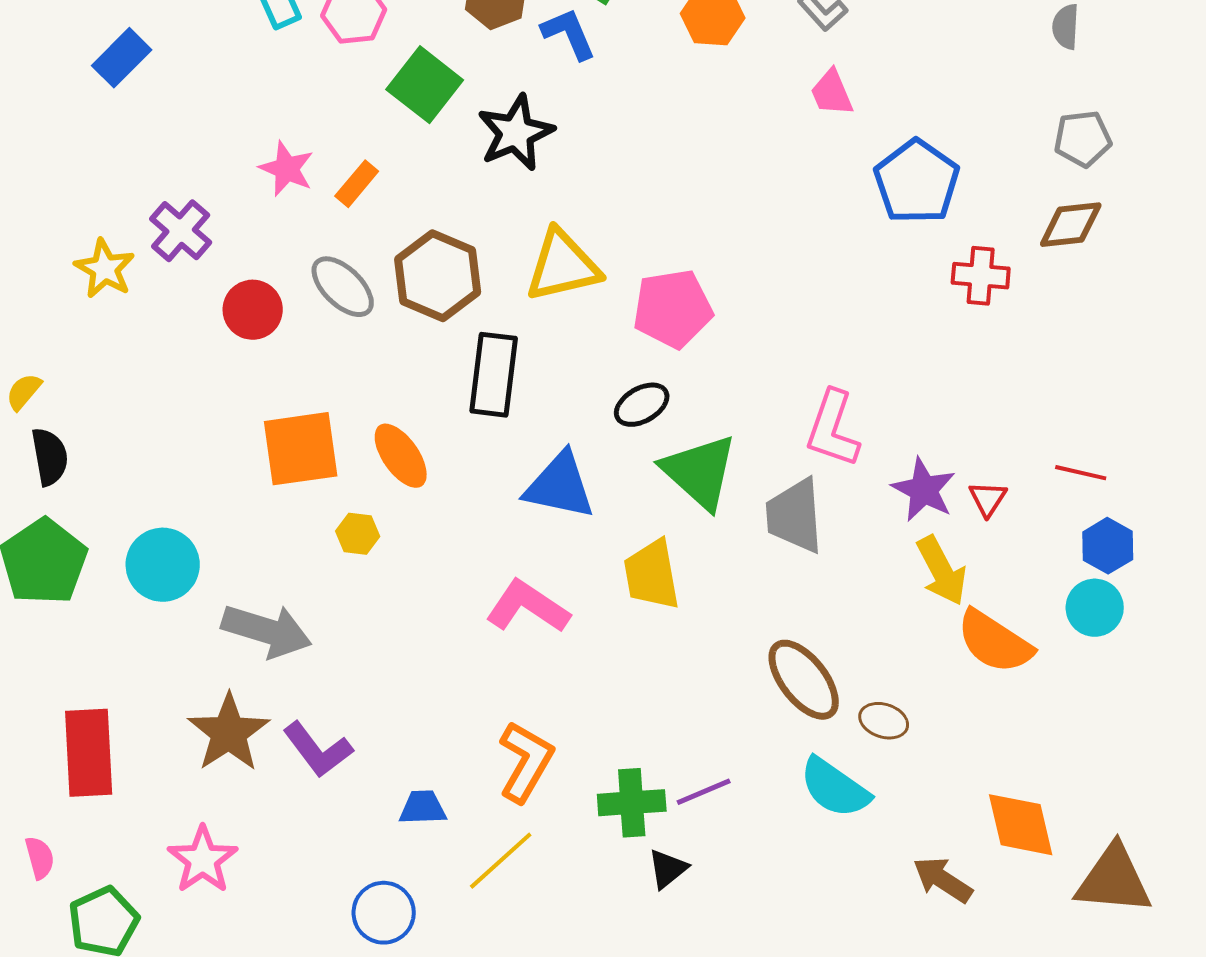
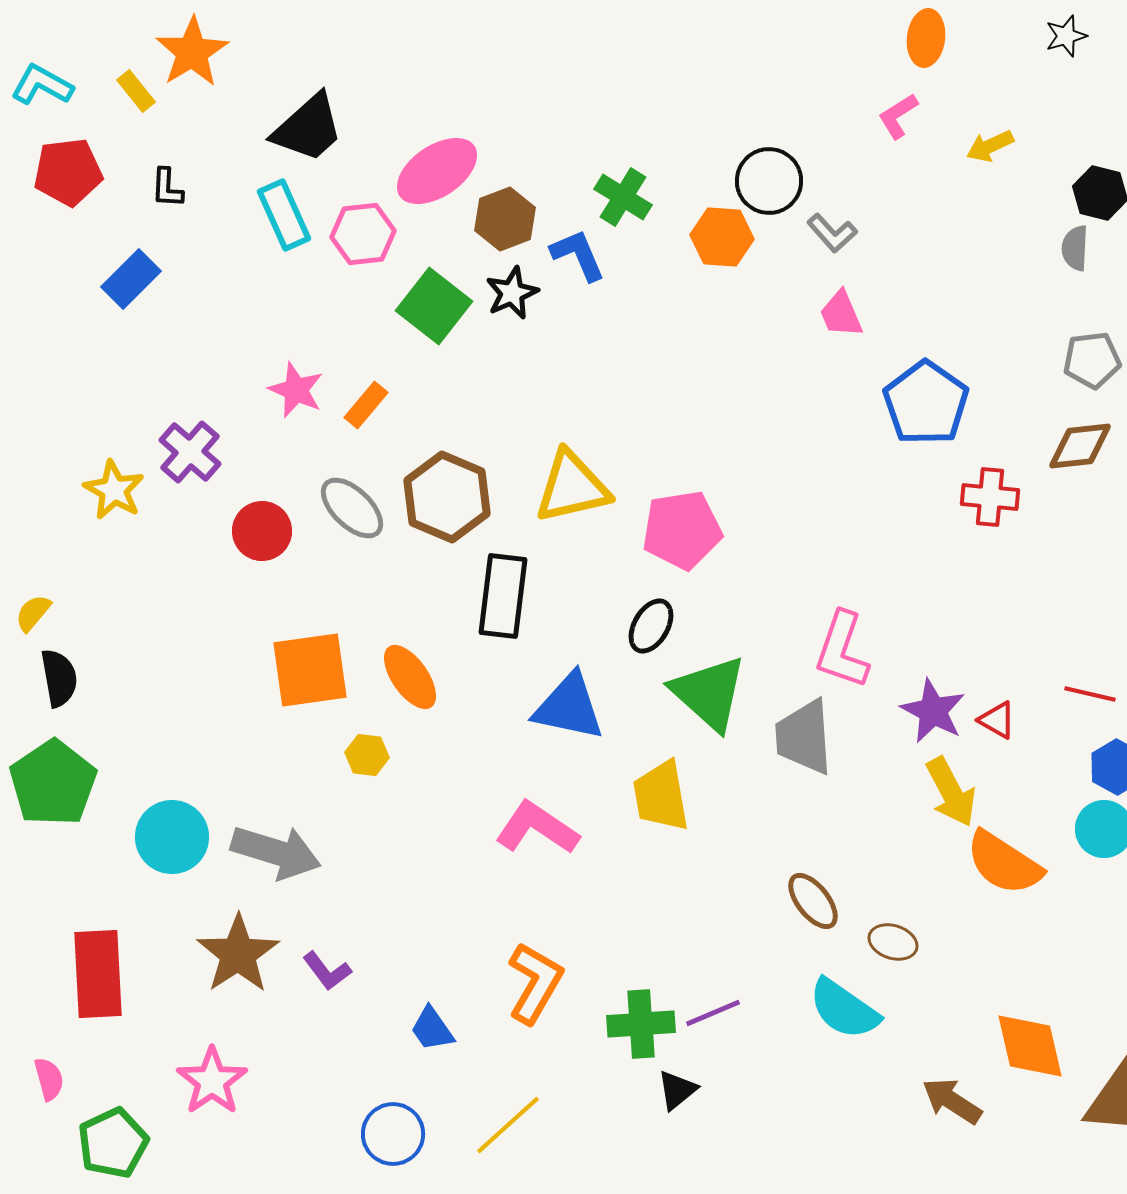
black star: (516, 133) -> (512, 293), moved, size x0.7
black ellipse: (642, 405) -> (651, 626), turned -30
red triangle: (988, 499) -> (997, 720), turned -33
cyan circle: (163, 565) -> (172, 837), moved
brown ellipse: (804, 680) -> (813, 901), size x0.7
purple L-shape: (318, 750) -> (327, 971), size x0.7
blue trapezoid: (423, 808) -> (432, 1029), turned -123
yellow line: (501, 861) -> (508, 1125), moved

